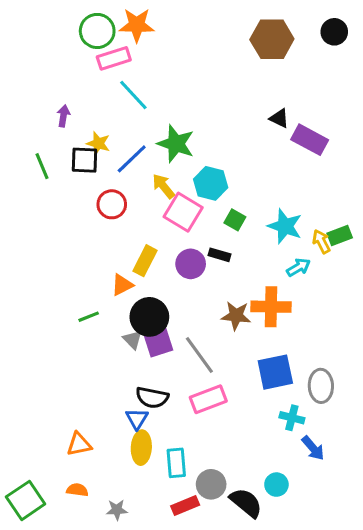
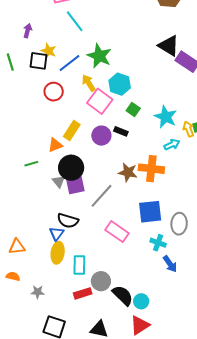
black triangle: (279, 118) -> (169, 46), size x1.6
gray line: (199, 355) -> (101, 196), turned 72
pink rectangle: (208, 399) -> (117, 232), moved, turned 50
cyan circle: (276, 485) -> (141, 301), moved

